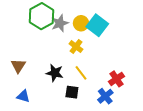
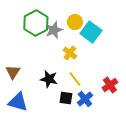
yellow circle: (81, 23) -> (75, 22), moved
blue triangle: (23, 96) -> (18, 102), size x1.5
blue cross: (105, 96) -> (85, 99), moved

